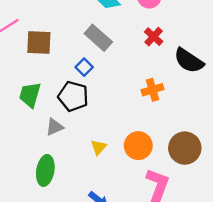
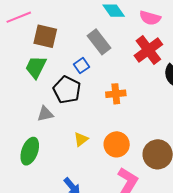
red cross: (154, 37) -> (148, 50), size x1.6
orange cross: (152, 90) -> (116, 94), moved
green trapezoid: (30, 95) -> (36, 67), moved

